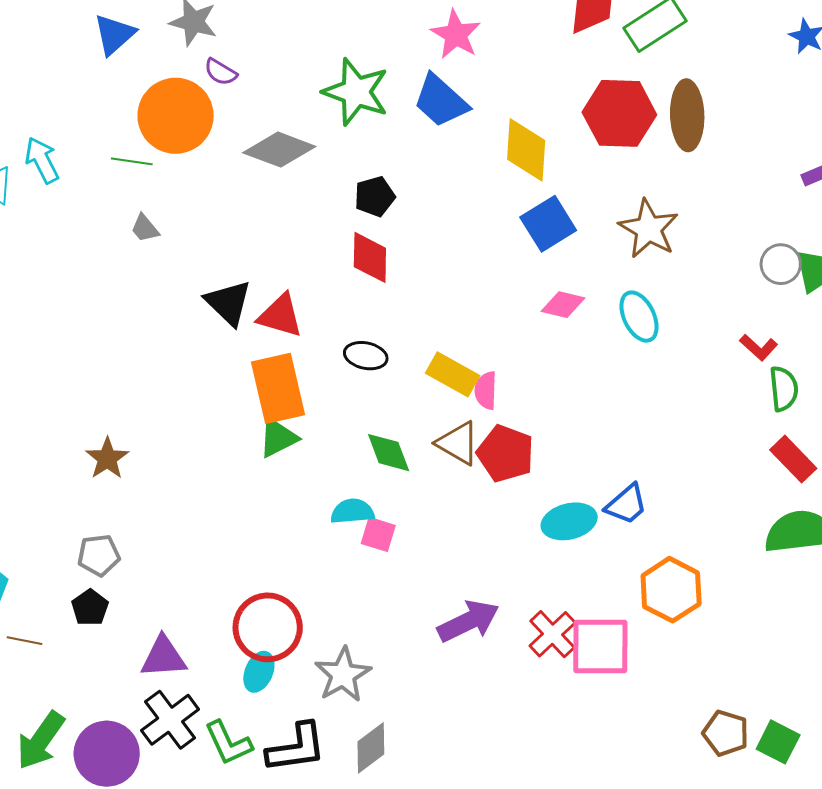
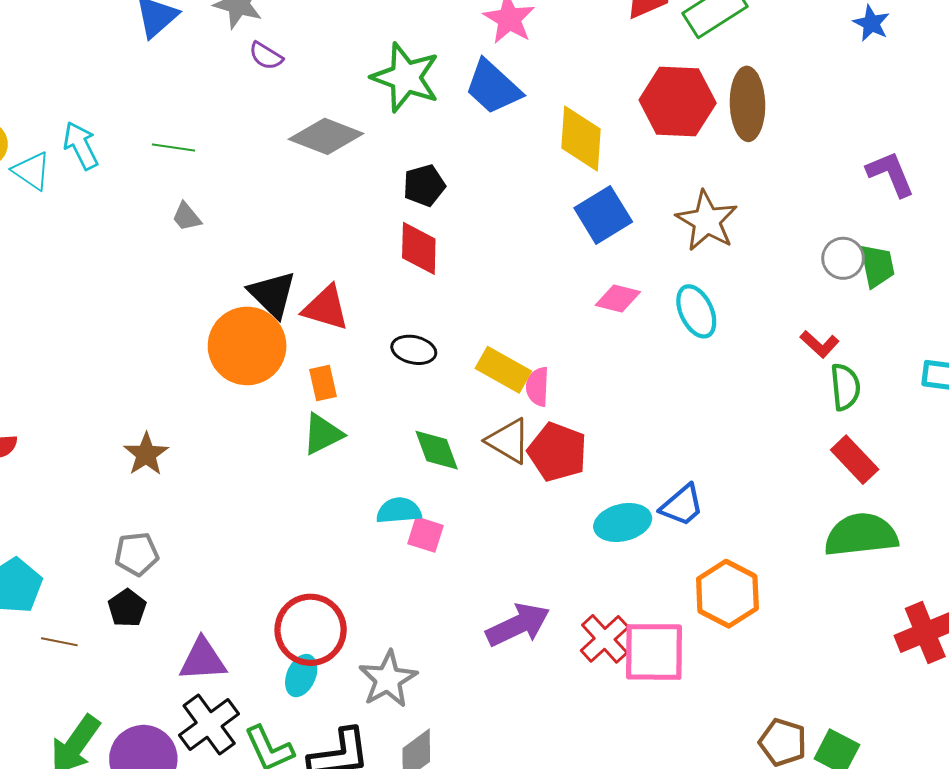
orange circle: (176, 116) -> (247, 346), moved
orange rectangle: (278, 388) -> (323, 383), size x0.5

